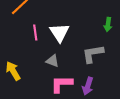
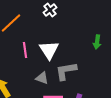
gray L-shape: (93, 54) -> (66, 71), moved

